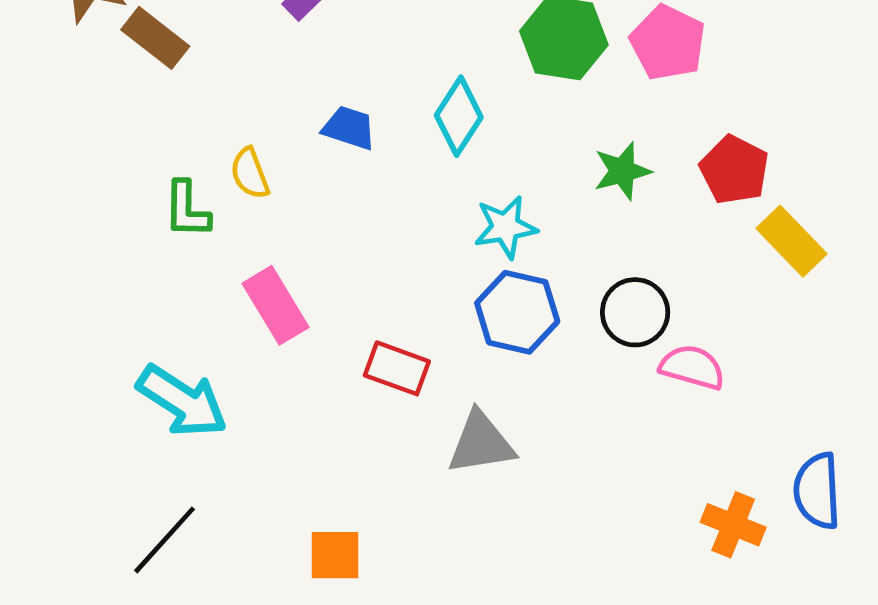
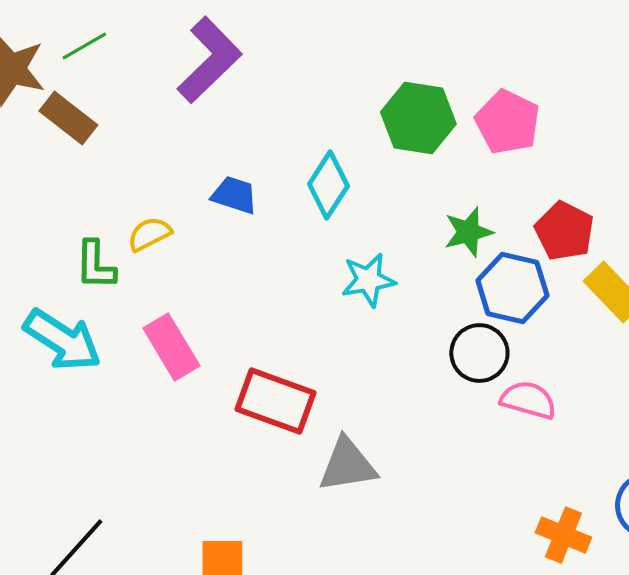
yellow semicircle: (250, 173) -> (149, 234), turned 84
blue hexagon: (517, 312) -> (512, 288), moved
red rectangle: (397, 368) -> (275, 401), size x1.4
cyan arrow: (182, 401) -> (62, 340), moved

